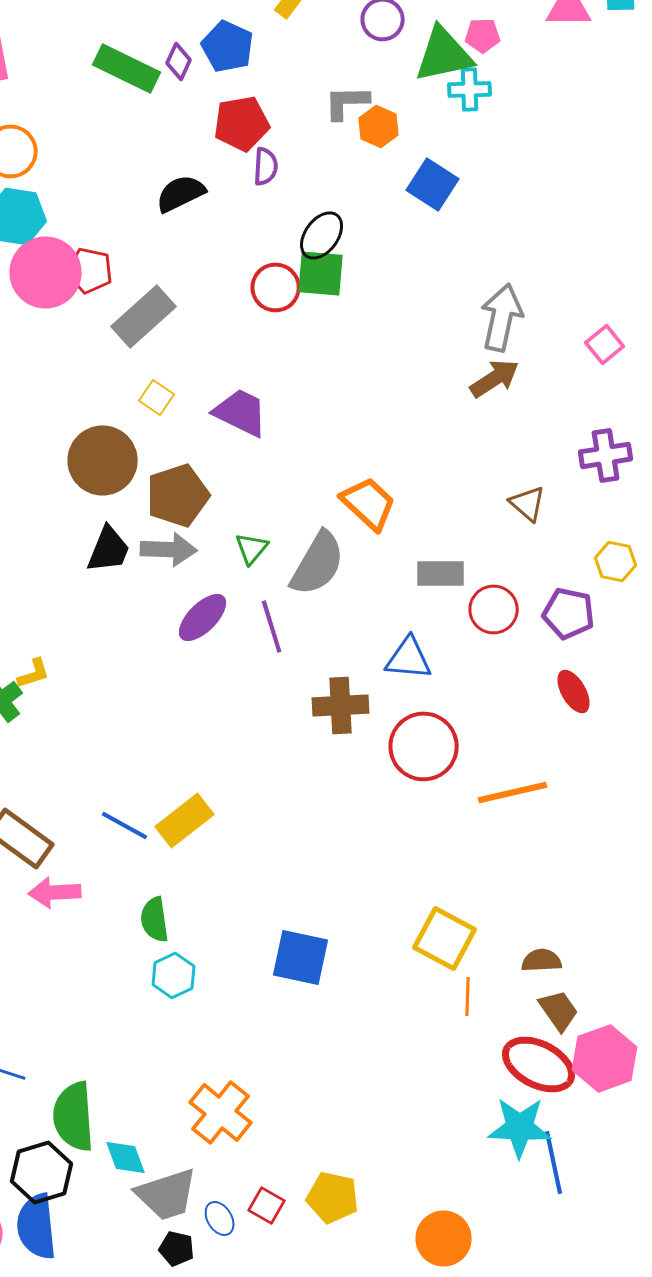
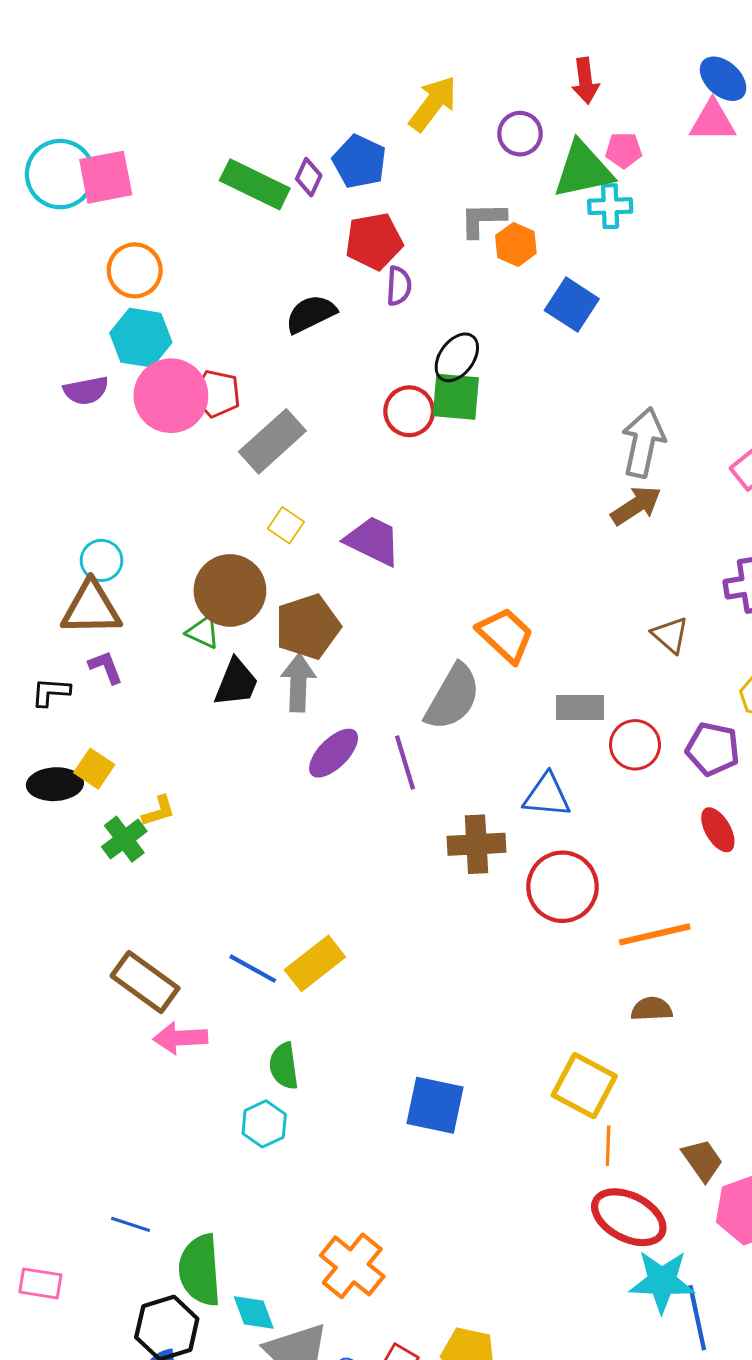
green triangle: (252, 548) -> (203, 632), moved, turned -45
gray arrow: (169, 549) -> (298, 683), turned -90
brown semicircle: (542, 960) -> (652, 1009), moved
cyan hexagon: (174, 975) -> (264, 1124), moved
red ellipse: (539, 1064) -> (629, 1217), moved

